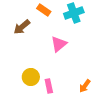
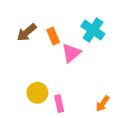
orange rectangle: (44, 10) -> (53, 36), moved, turned 32
cyan cross: (74, 13) -> (93, 30), moved, turned -36

